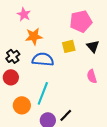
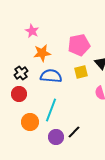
pink pentagon: (81, 21) -> (79, 45), moved
yellow square: (69, 46) -> (81, 72), moved

